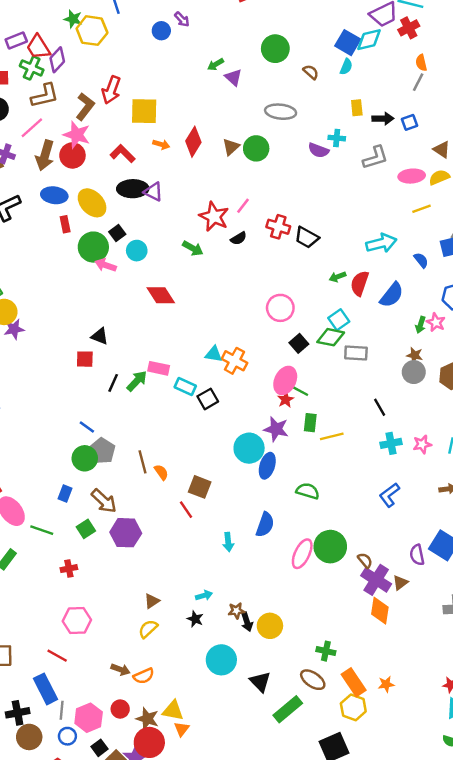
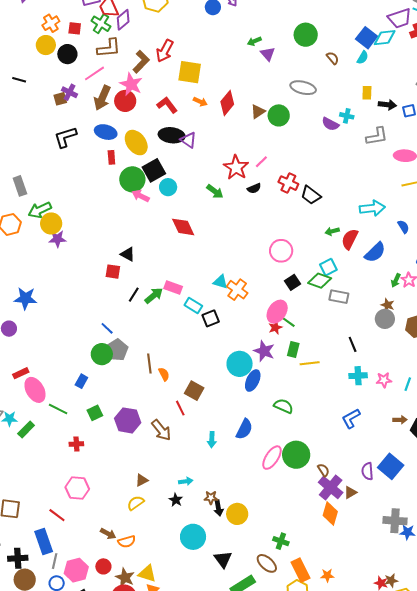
black square: (117, 233) -> (154, 170), size x1.6
brown arrow: (104, 501) -> (161, 430), moved

